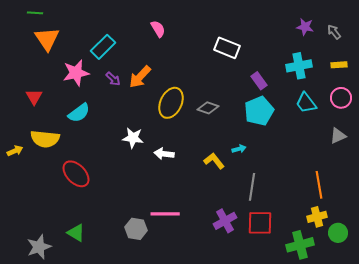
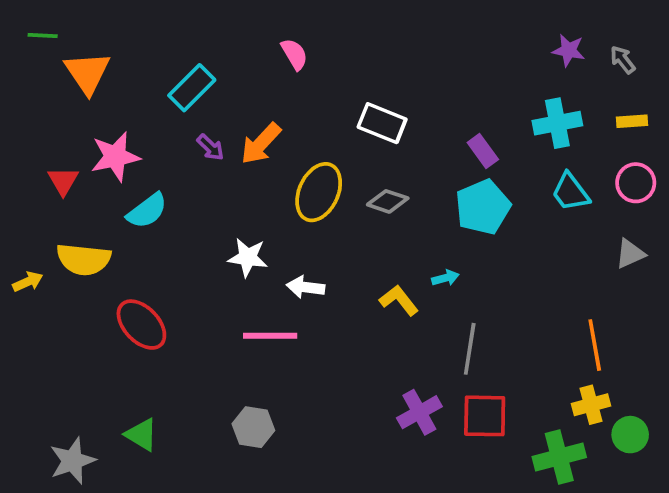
green line: (35, 13) -> (43, 35), moved
white rectangle: (227, 48) -> (382, 123), moved
pink star: (76, 73) -> (115, 157), moved
pink line: (165, 214) -> (270, 336), moved

